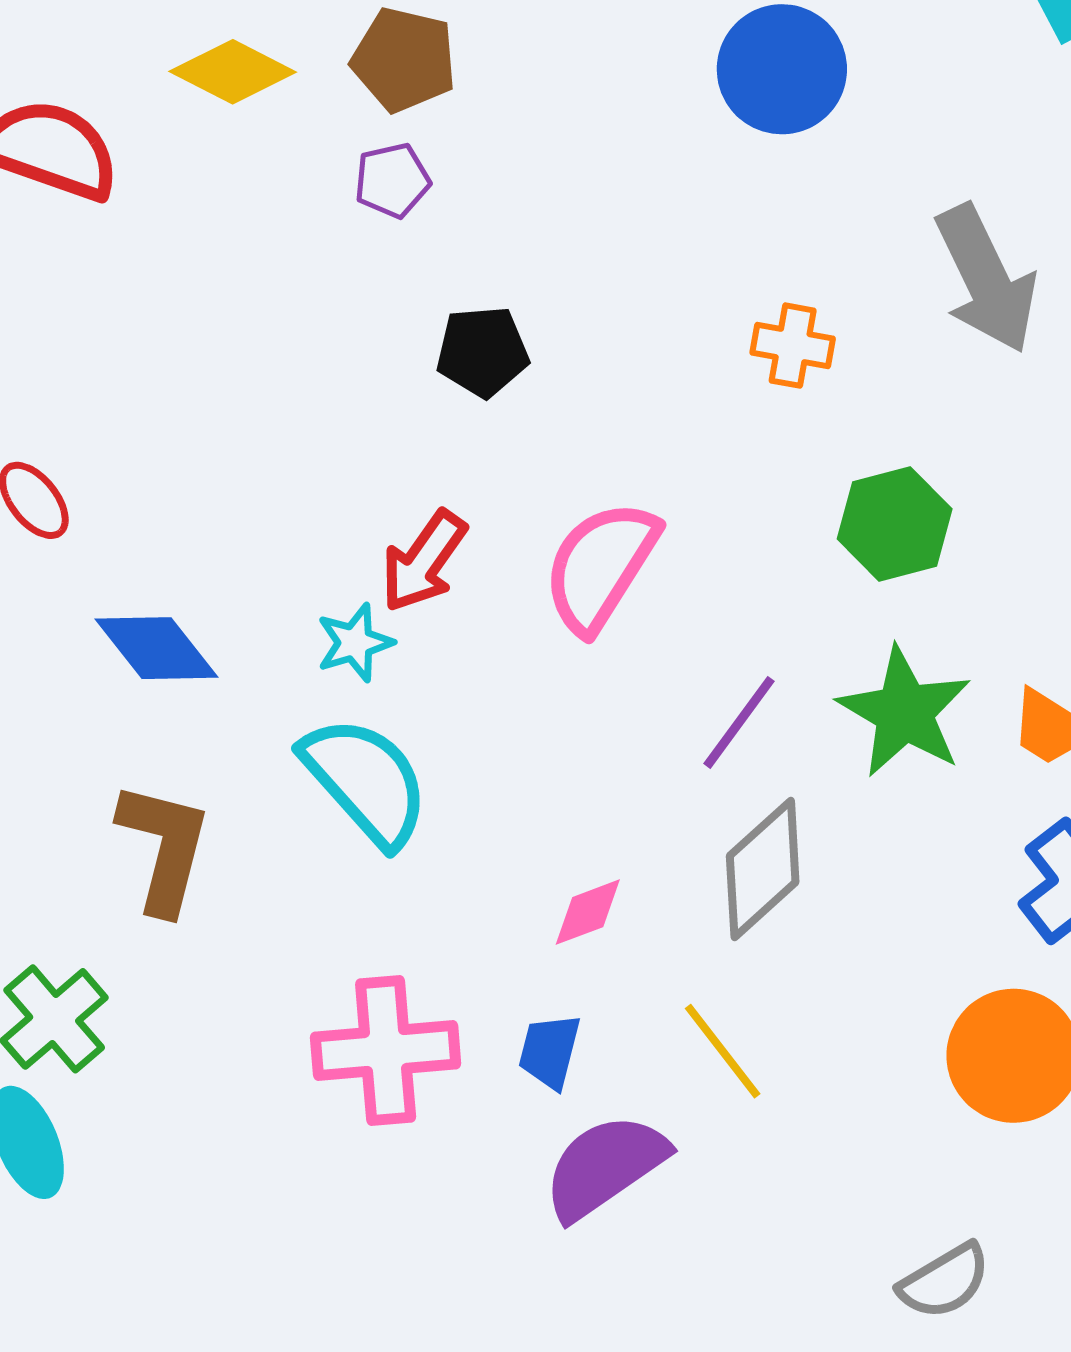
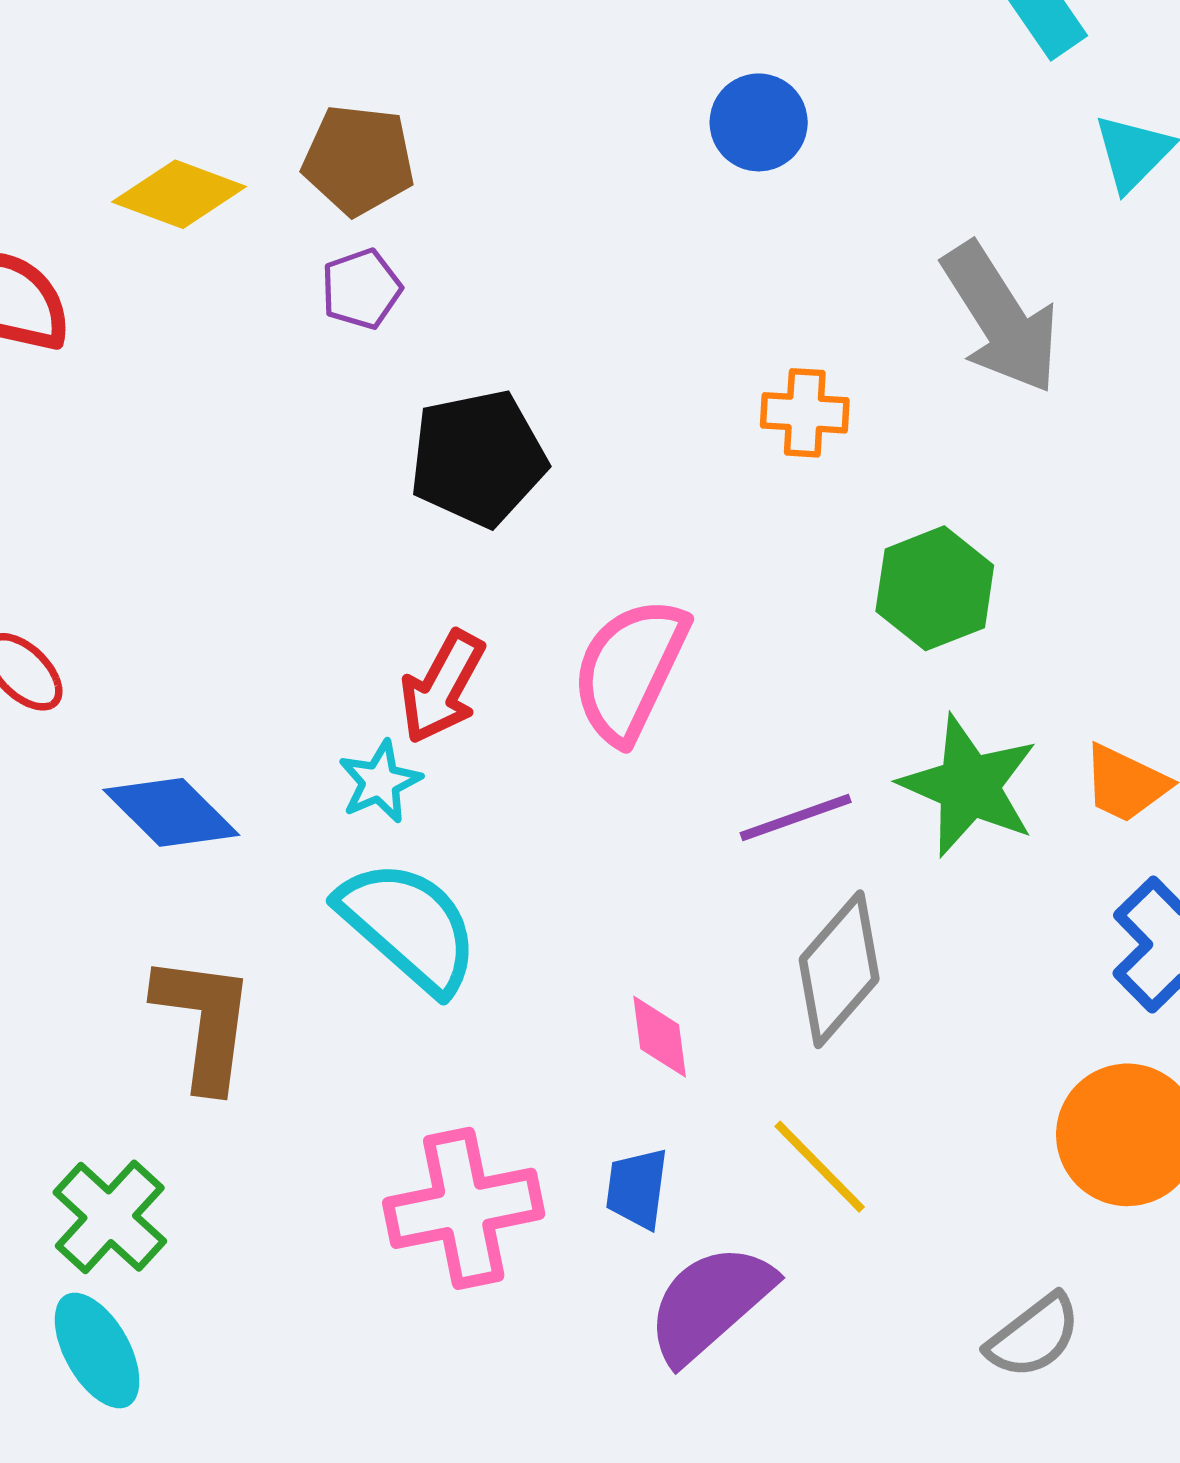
blue circle: (782, 69) -> (759, 122), size x0.7
black pentagon: (482, 352) -> (478, 458), size x1.4
purple line: (739, 722) -> (796, 817), turned 41
pink diamond: (588, 912) -> (660, 1037), turned -70
gray semicircle: (944, 1281) -> (1034, 1336), moved

